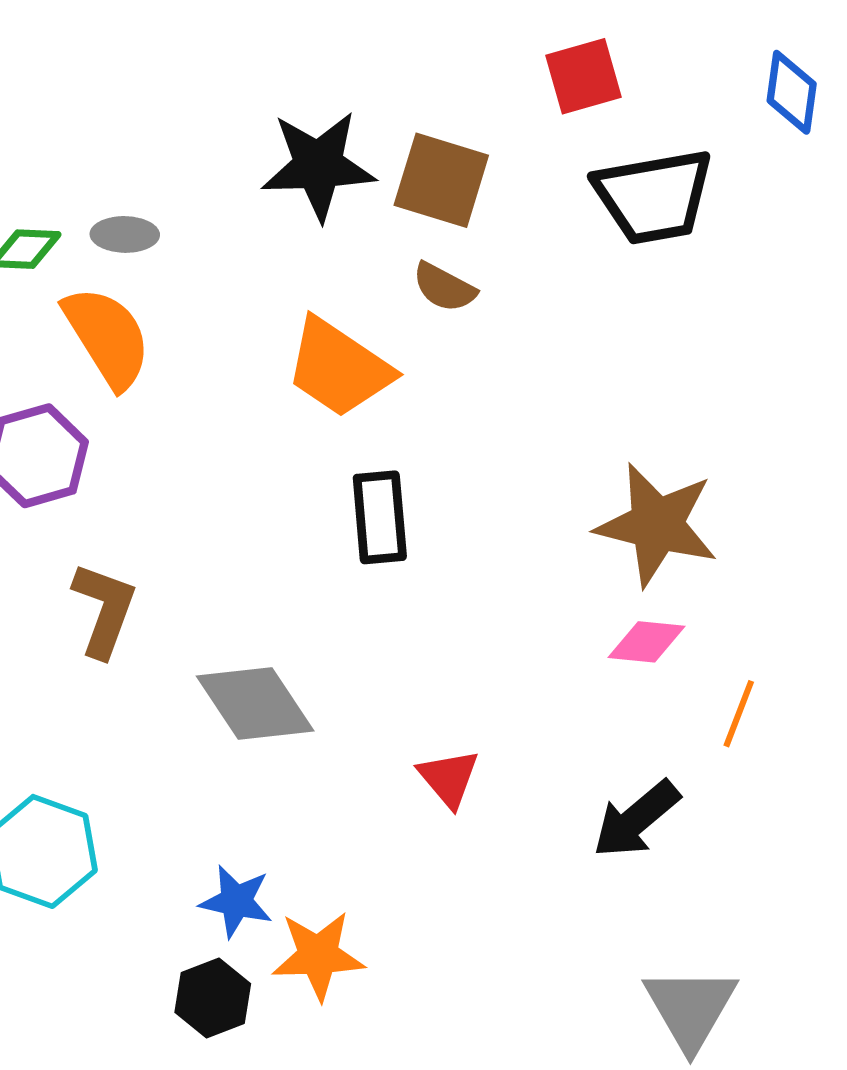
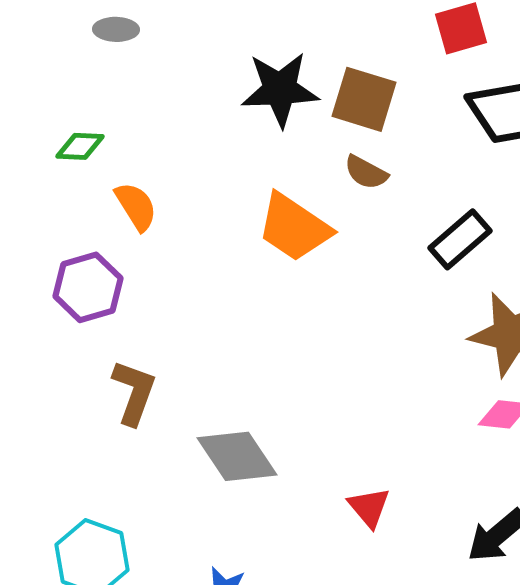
gray ellipse: (125, 234) -> (116, 29), moved
orange semicircle: (107, 337) -> (136, 206), size x0.7
black rectangle: (380, 517) -> (460, 239), moved, turned 54

